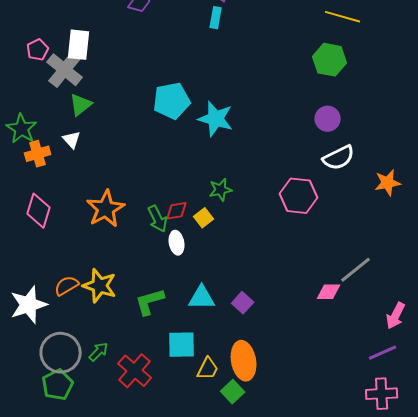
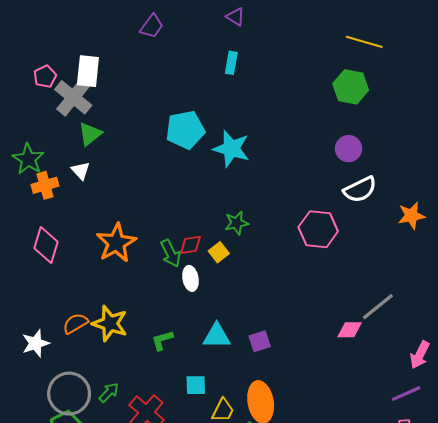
cyan rectangle: (216, 18) -> (231, 63), moved
green L-shape: (150, 302) -> (162, 340), size x0.7
purple square: (243, 303) -> (260, 341), turned 30
white star: (29, 305) -> (36, 343), size x0.7
cyan square: (182, 345) -> (196, 385), size x0.7

